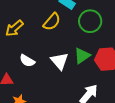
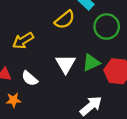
yellow arrow: (14, 28) -> (23, 41), moved
white semicircle: (27, 61) -> (30, 78), moved

